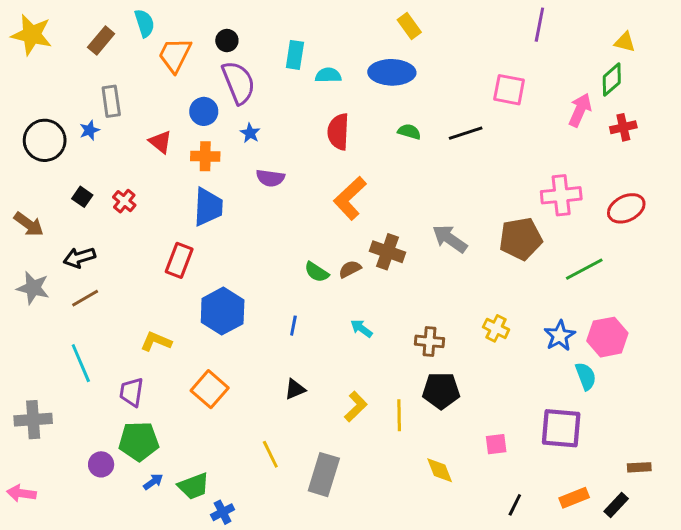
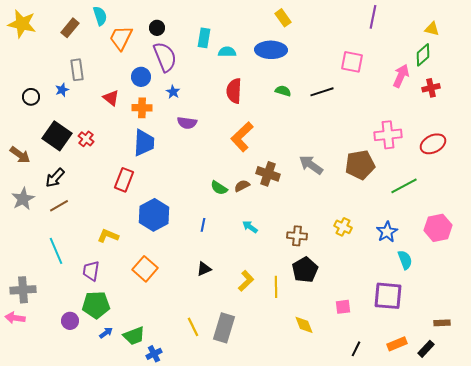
black circle: (45, 140) -> (31, 97), size x0.6
black square: (82, 197) -> (57, 136), size x2.0
black arrow: (79, 258) -> (55, 178), turned -30
gray star: (33, 288) -> (23, 199), turned 30
pink hexagon: (607, 337) -> (438, 228), moved
black pentagon: (441, 391) -> (305, 270), turned -30
yellow line: (270, 454) -> (193, 327), moved
pink arrow: (21, 493) -> (15, 318), moved

